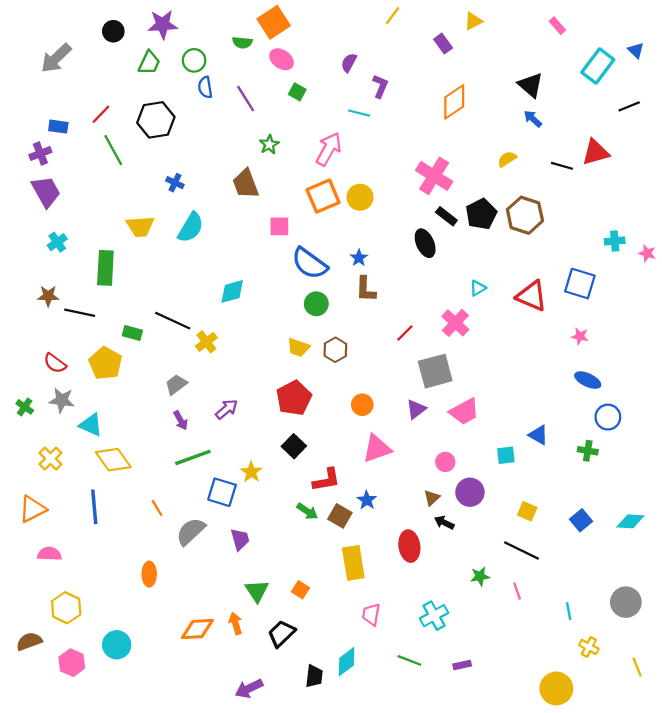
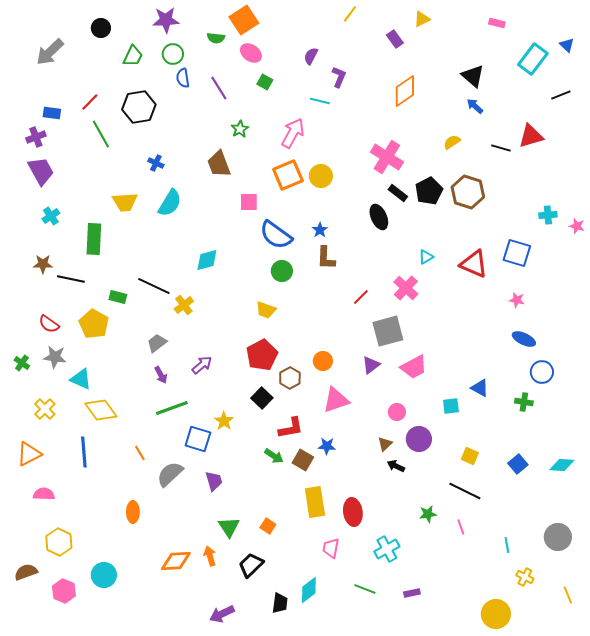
purple star: (163, 25) -> (166, 20), moved
pink rectangle: (557, 26) -> (497, 23), turned -35
brown hexagon: (335, 350) -> (290, 378), moved
blue star: (367, 500) -> (327, 446), turned -30
red ellipse: (409, 546) -> (353, 512), moved

